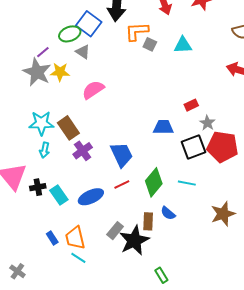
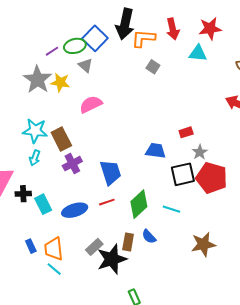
orange L-shape: (137, 31) -> (143, 38), moved
cyan triangle: (183, 45) -> (198, 53), moved
purple line: (43, 52) -> (52, 51), moved

